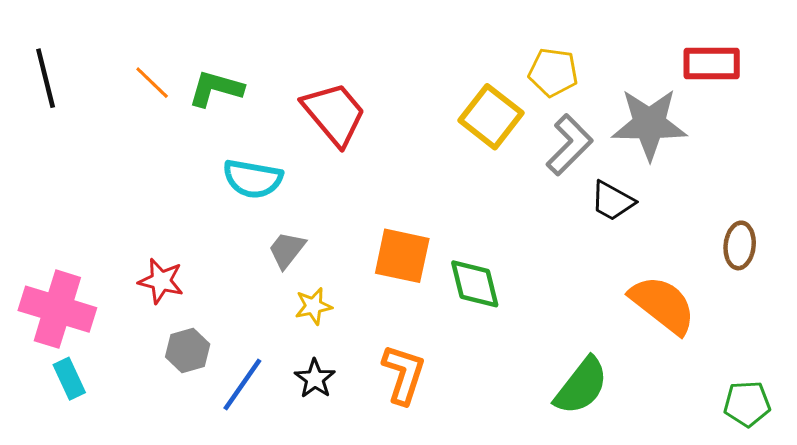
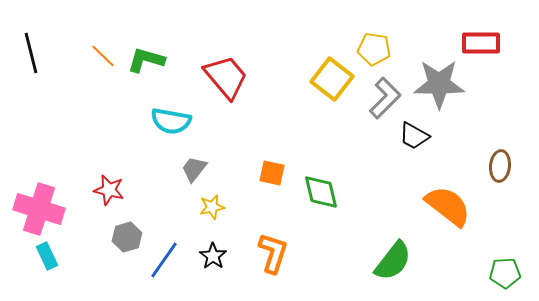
orange square: (402, 256) -> (272, 173), size x0.7

